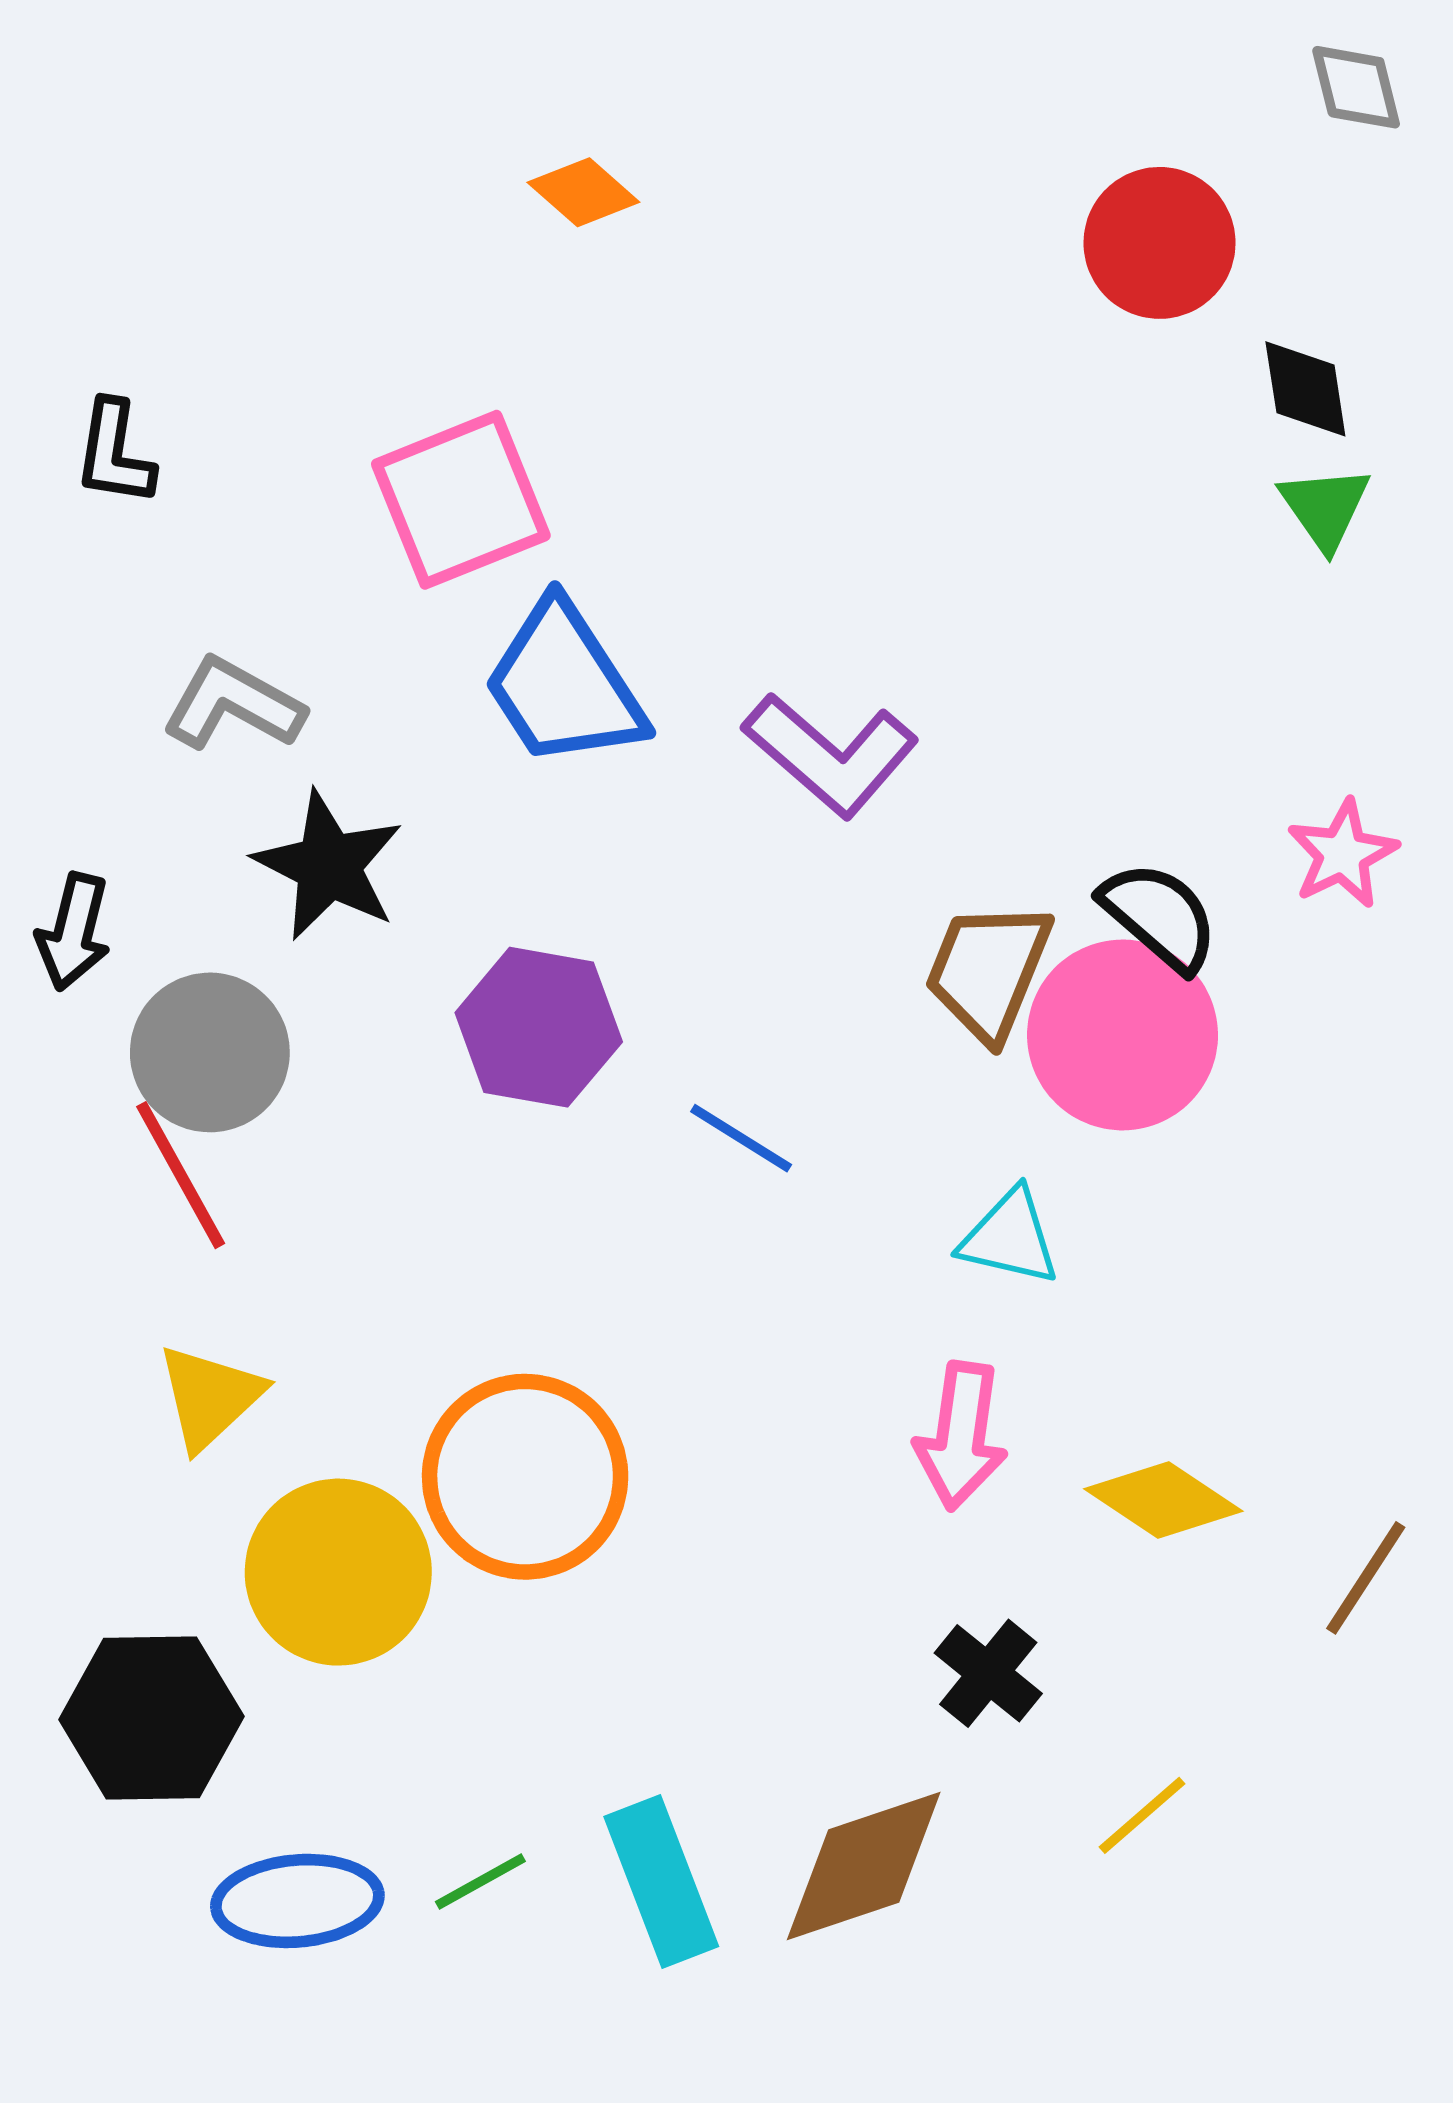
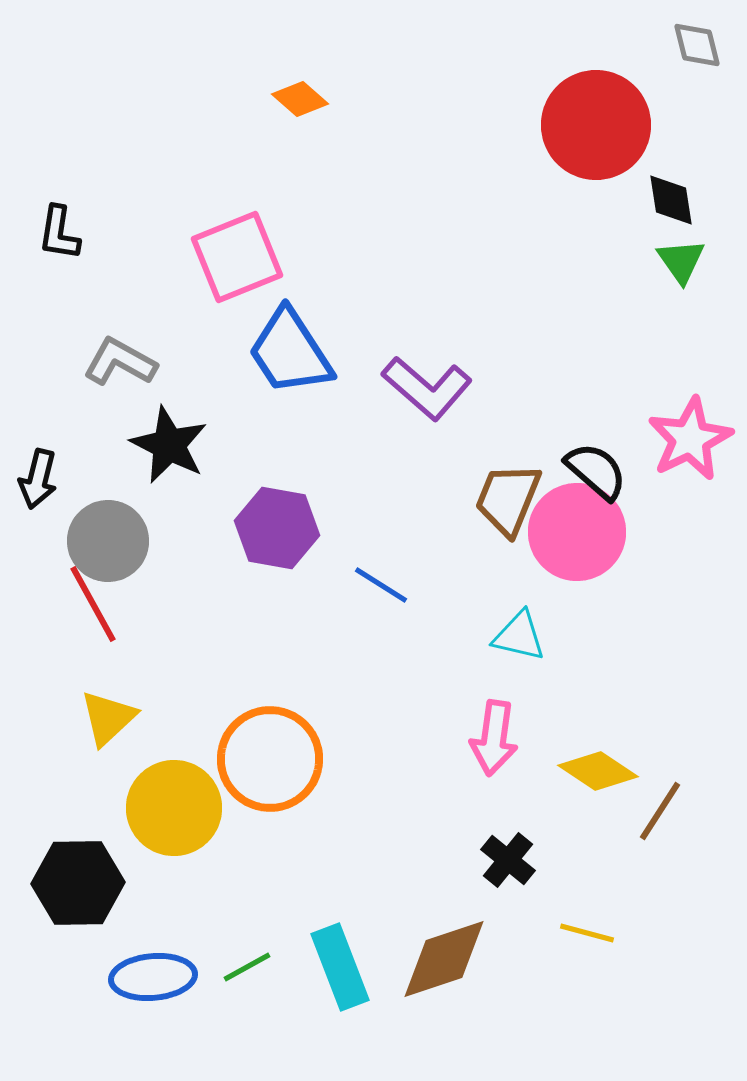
red circle: (1160, 243) -> (596, 125), size x1.4
pink star: (1342, 854) -> (690, 439), size x1.5
brown line: (1366, 1578) -> (660, 811), moved
yellow line: (1142, 1815) -> (587, 933), turned 56

